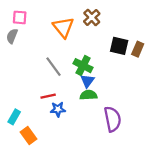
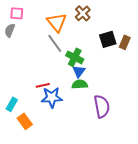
black square: (119, 46) -> (108, 39), turned -30
gray line: (54, 67) -> (55, 43), moved
blue star: (58, 109) -> (52, 97), size x1.5

